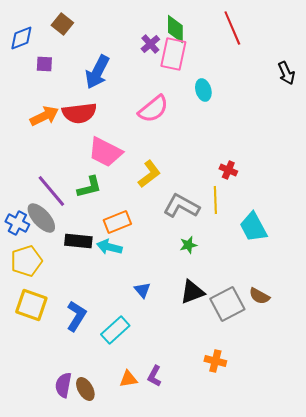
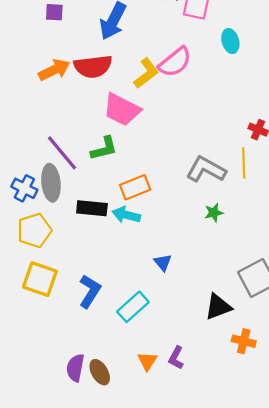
yellow L-shape: (149, 174) -> (146, 73), moved
gray ellipse: (41, 218) -> (51, 183), turned 36
black triangle: (192, 292) -> (218, 307), moved
orange triangle: (128, 379) -> (147, 361), turned -48

